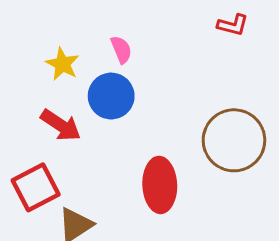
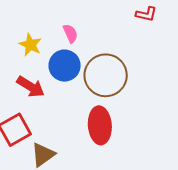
brown circle: (234, 140) -> (106, 75), moved

